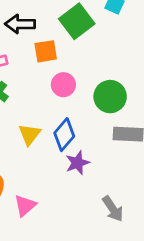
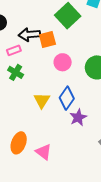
black arrow: (20, 24) -> (29, 35), moved
pink triangle: (25, 206) -> (43, 152), turned -36

